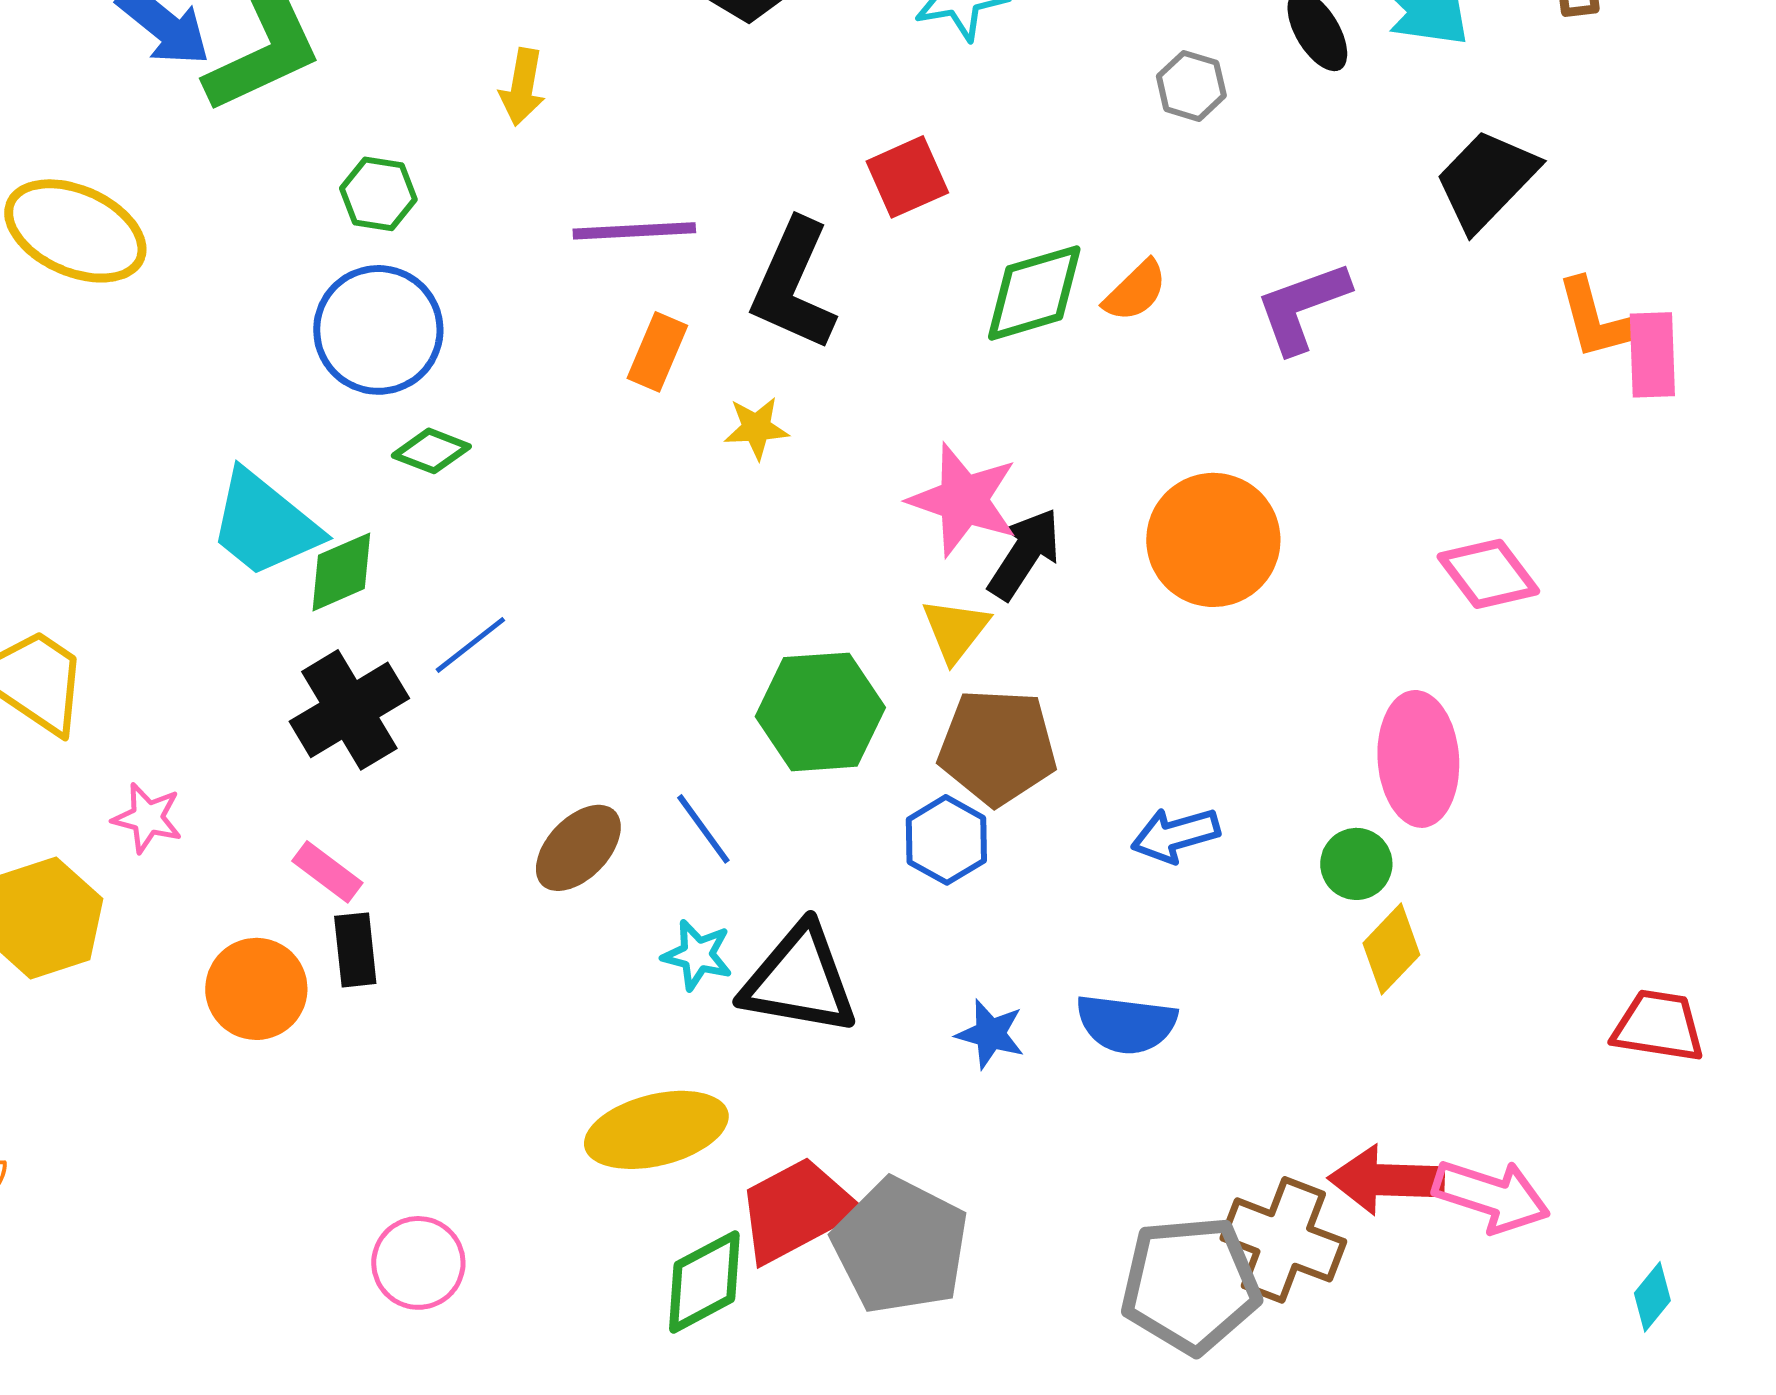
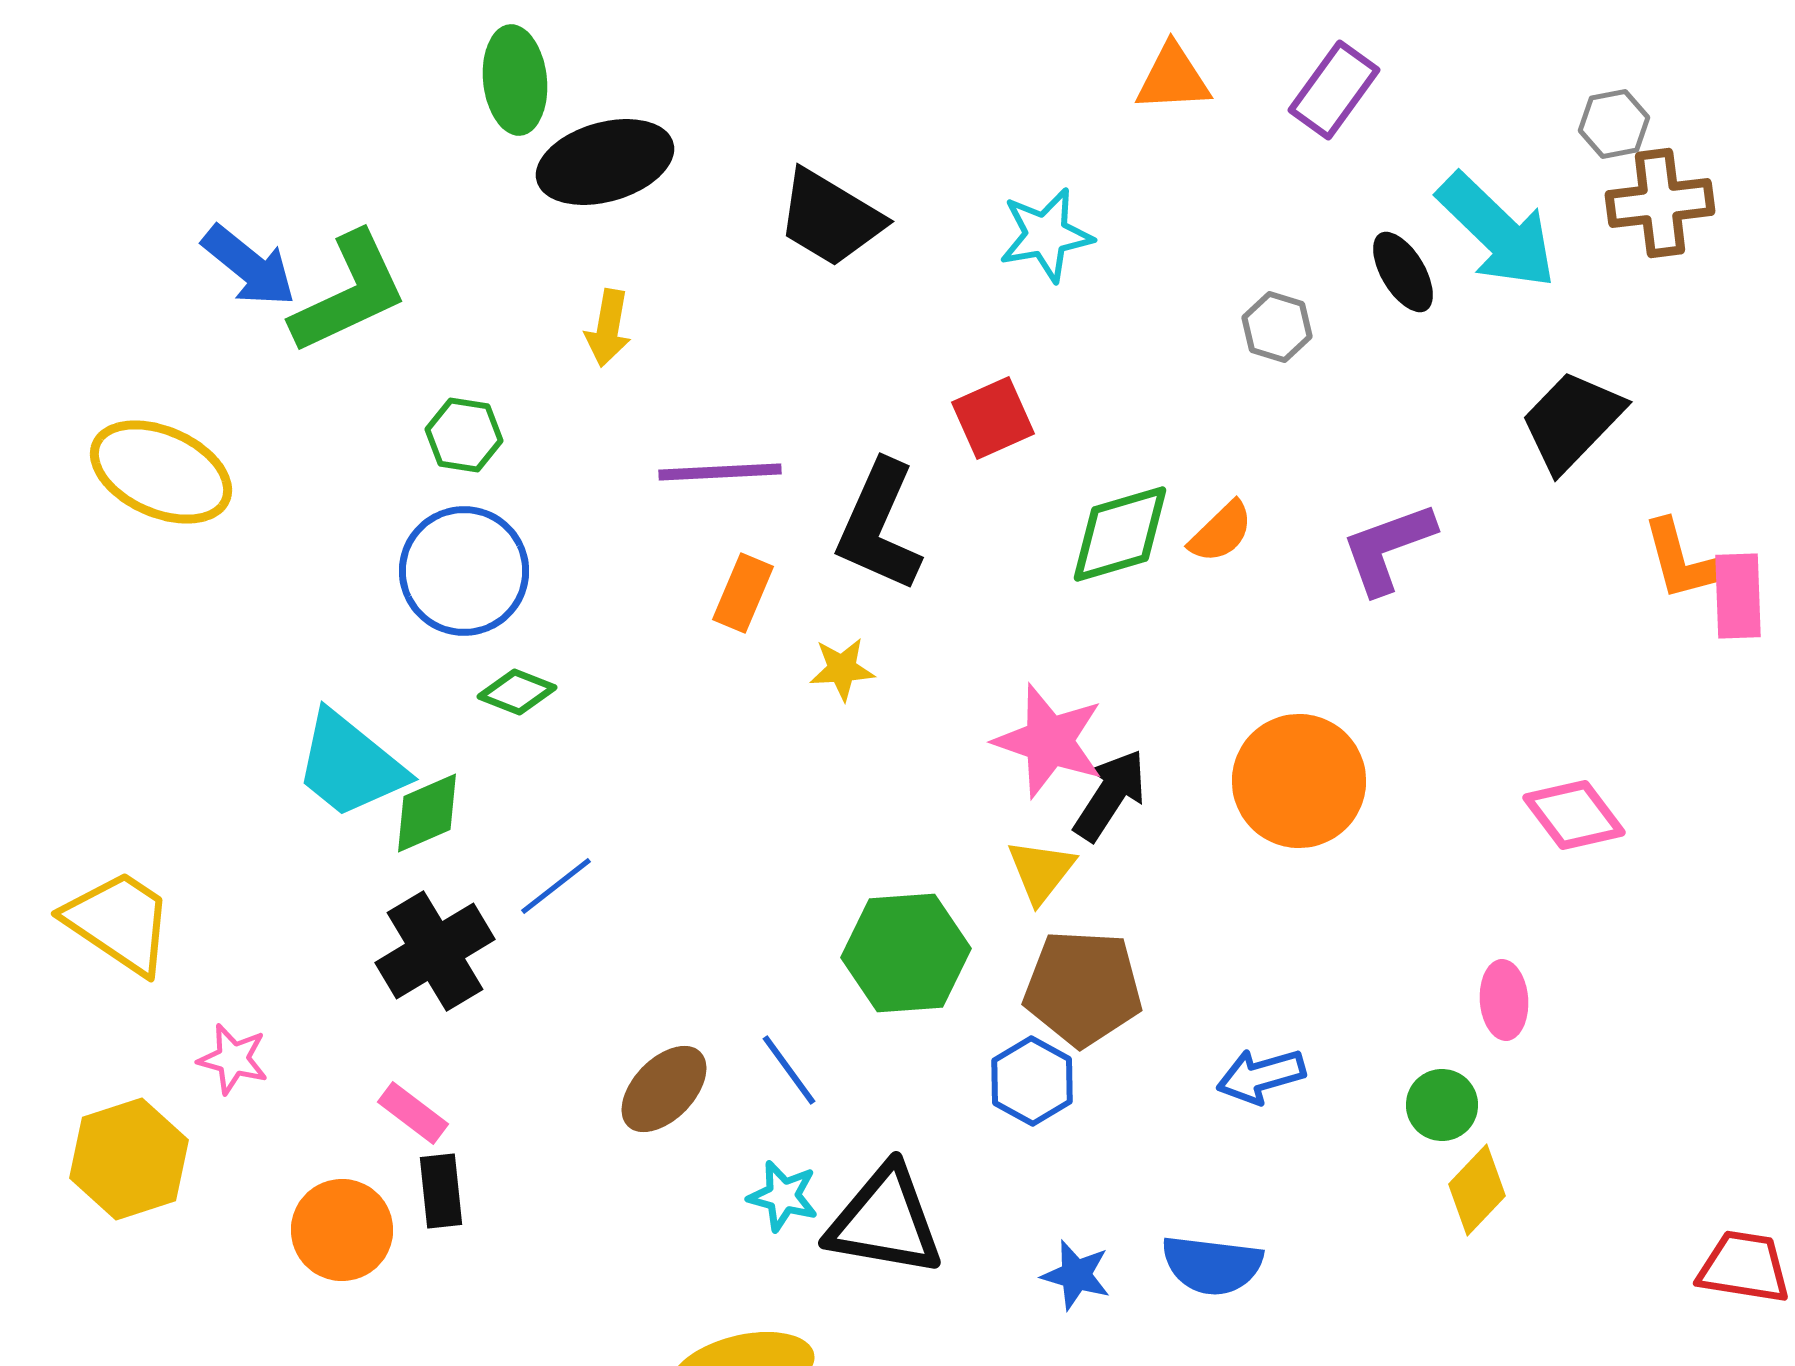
pink ellipse: (1418, 759) -> (1504, 1000), size x0.6

